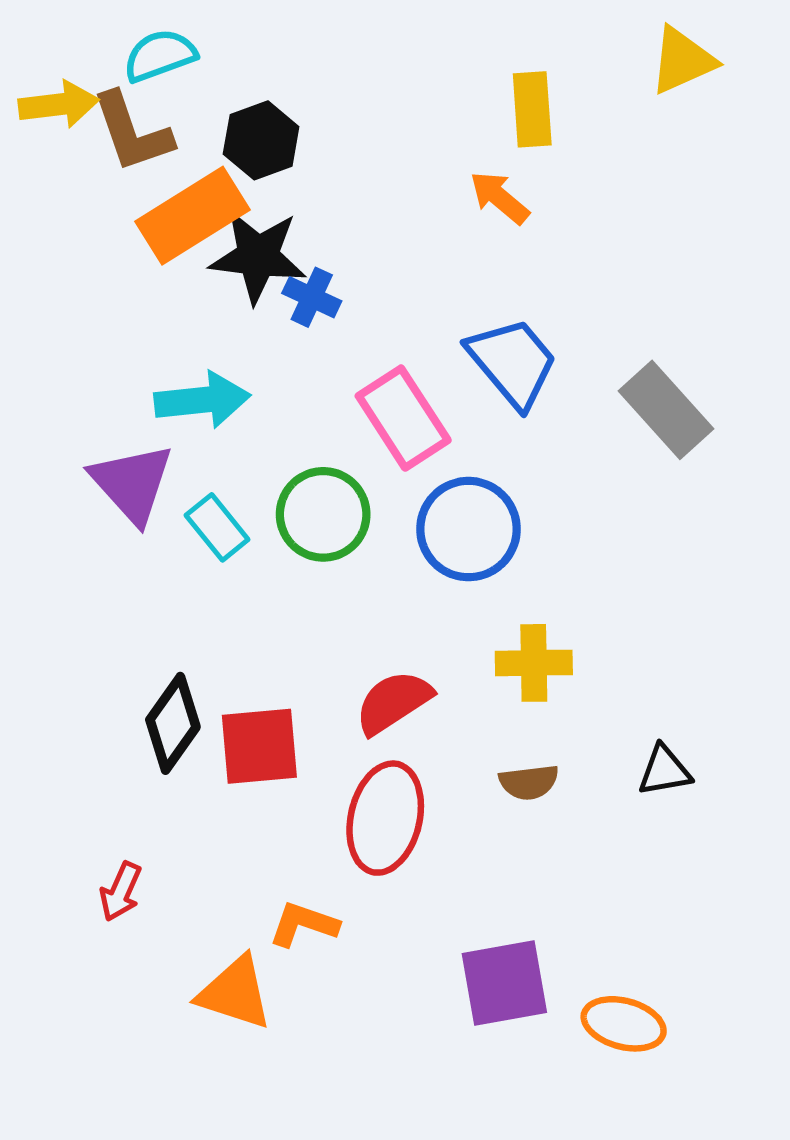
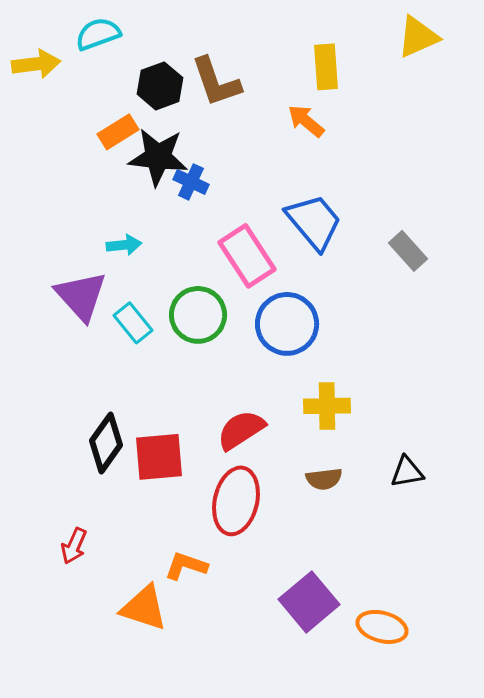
brown L-shape: (132, 132) -> (216, 82), moved
orange rectangle: (193, 216) -> (118, 132), size x0.6
cyan arrow: (202, 400) -> (124, 245), size x0.6
gray rectangle: (666, 410) -> (408, 251), size x0.7
purple square: (504, 983) -> (309, 602), turned -30

